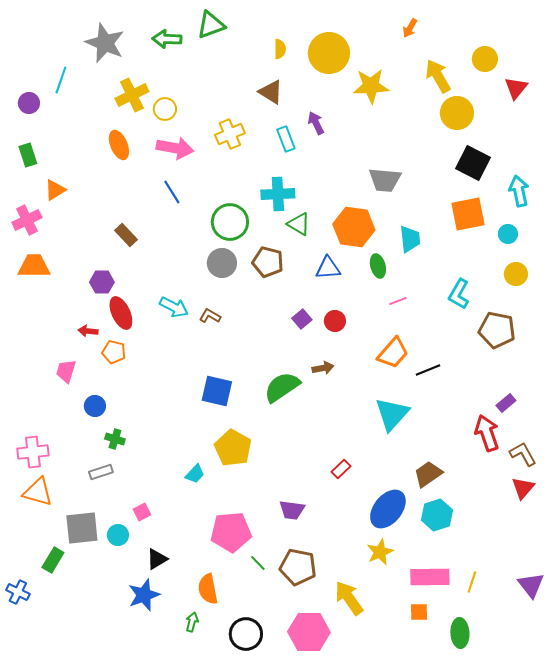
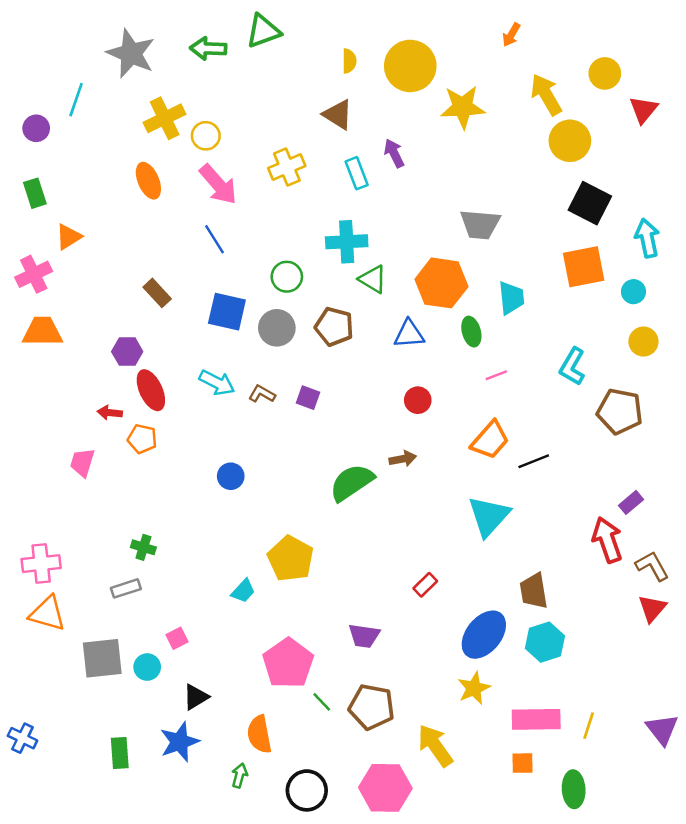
pink arrow: (175, 148) -> (218, 184), turned 39
green circle: (230, 222) -> (287, 277), size x0.7
purple square: (302, 319) -> (308, 398), moved, turned -30
blue square: (217, 391) -> (227, 312), moved
blue circle: (95, 406) -> (231, 476), moved
brown trapezoid: (428, 474) -> (534, 591), turned -64
pink pentagon: (231, 532) -> (288, 663), turned -30
green rectangle: (53, 560) -> (120, 753), moved, turned -35

